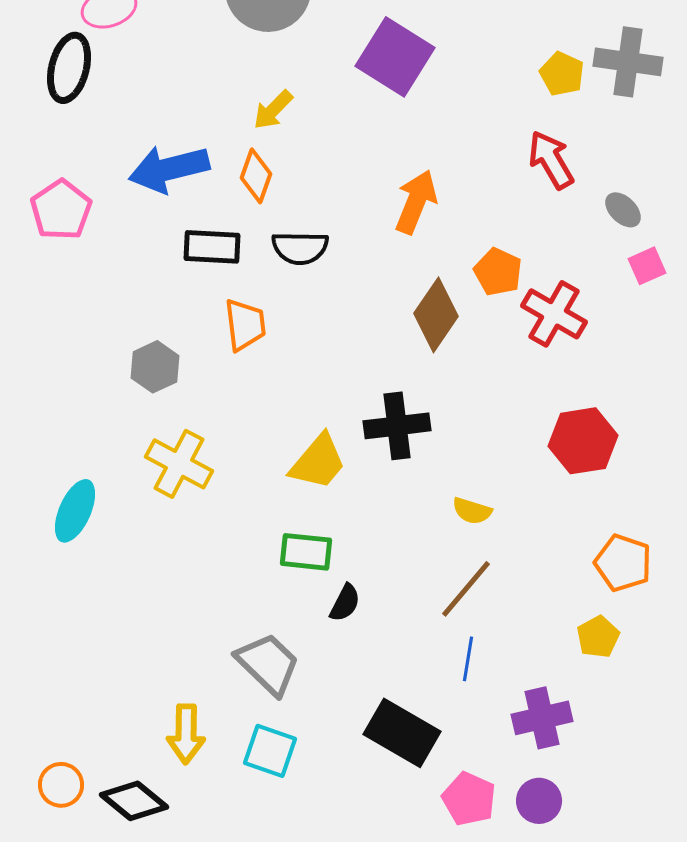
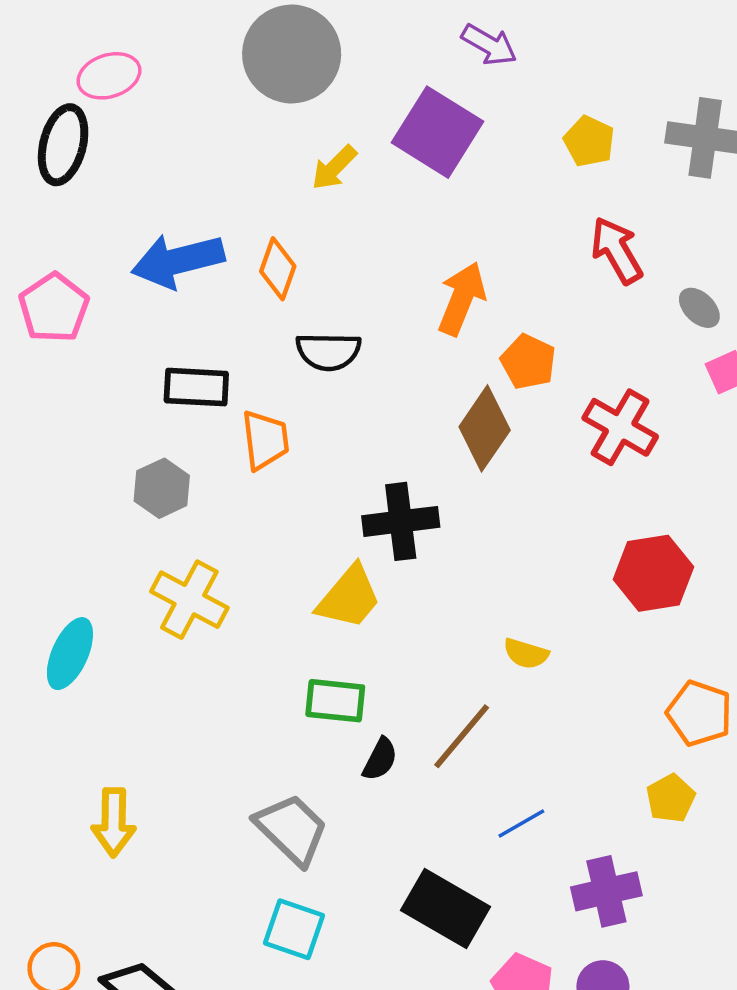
yellow pentagon: (562, 74) -> (589, 141), moved
yellow arrow: (273, 110) -> (334, 168), moved
black rectangle: (212, 247) -> (196, 387), moved
orange pentagon: (498, 272) -> (528, 362), moved
black cross: (397, 426) -> (401, 521), moved
brown line: (466, 589) -> (462, 736), moved
blue line: (468, 659) -> (521, 824), turned 51
yellow arrow: (186, 734) -> (114, 822), moved

